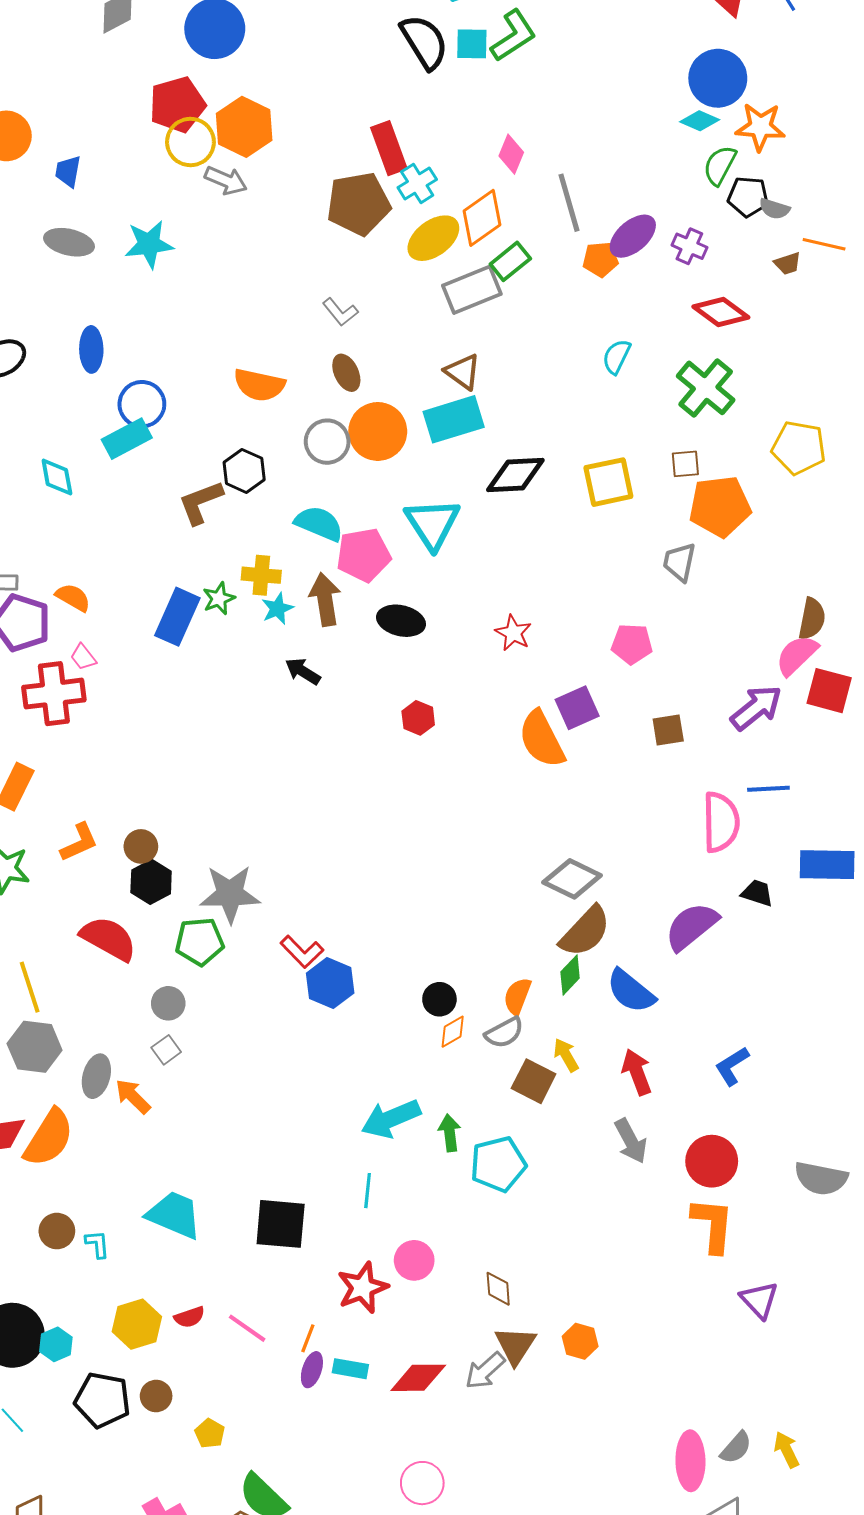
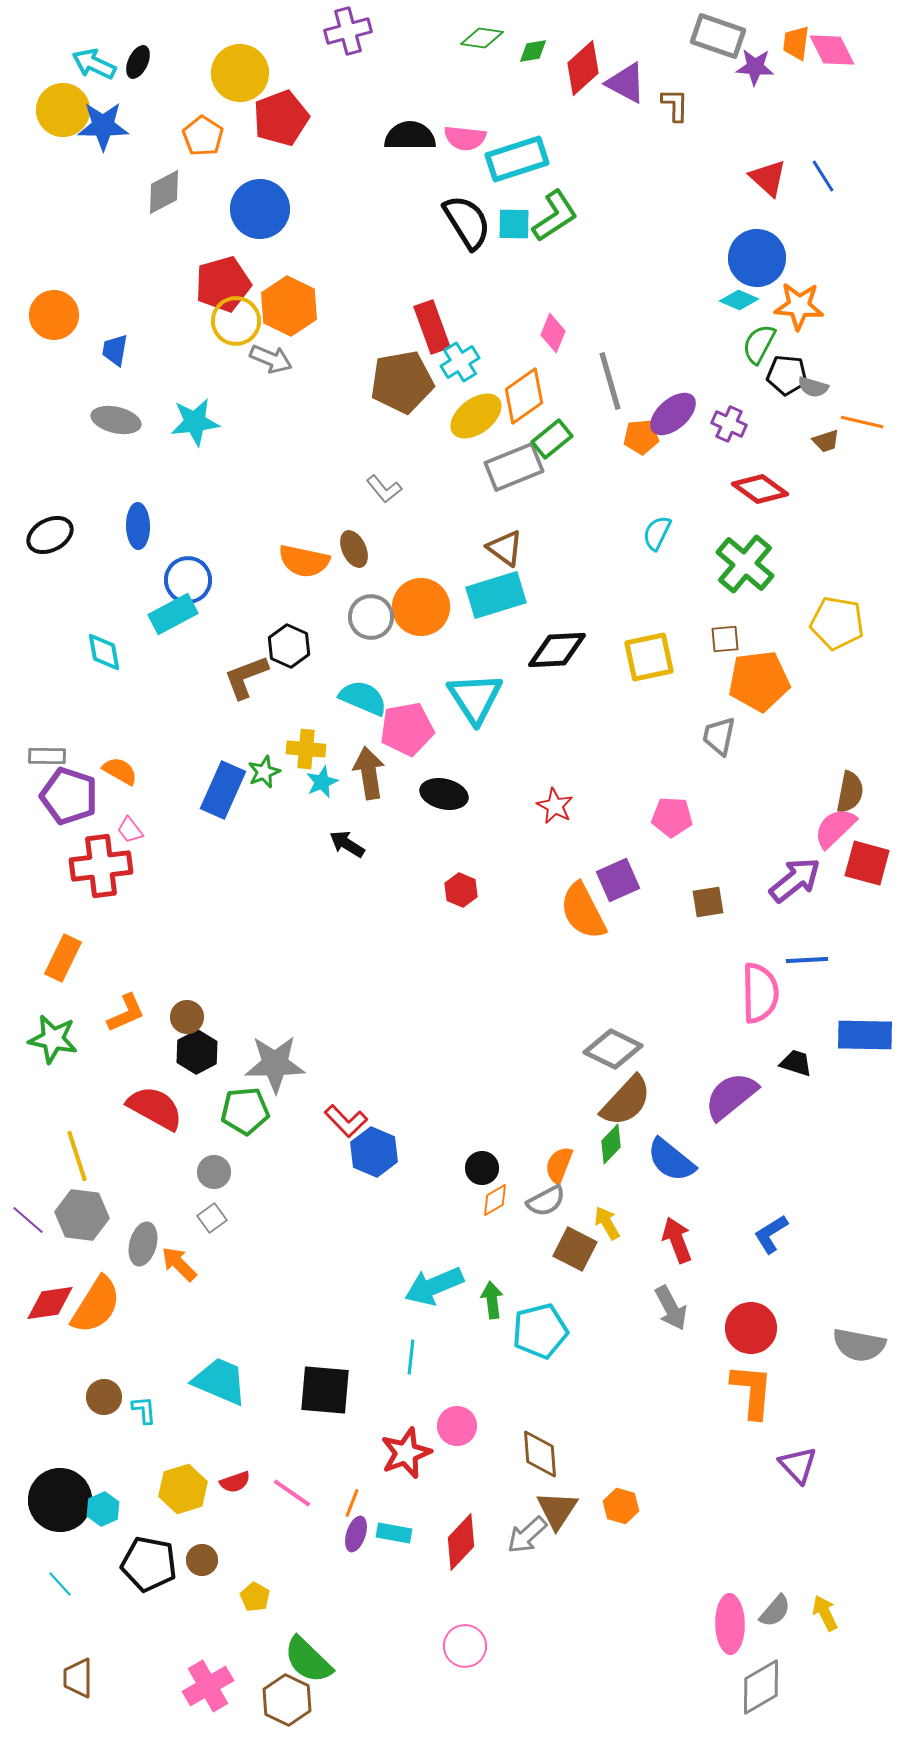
brown ellipse: (346, 373) -> (354, 549), moved
brown diamond: (498, 1289) -> (540, 1454), size x1.4
red diamond: (418, 1378) -> (461, 1542), turned -46

